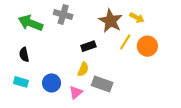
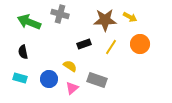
brown star: (111, 21) -> (105, 20), turned -30
yellow line: (125, 42) -> (111, 47), moved
yellow semicircle: (83, 69) -> (70, 66), moved, turned -80

